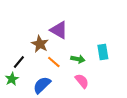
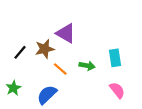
brown star: (40, 44) -> (45, 49), turned 30
black line: (19, 62) -> (20, 52), moved
pink semicircle: (82, 81) -> (117, 90), moved

